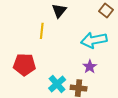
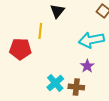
red pentagon: (24, 65) -> (20, 49), moved

